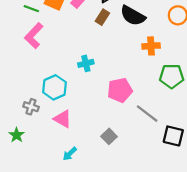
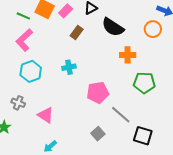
brown rectangle: (102, 17) -> (77, 32), moved
cyan hexagon: (54, 87) -> (31, 71), moved
gray square: (109, 136) -> (98, 134), moved

